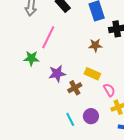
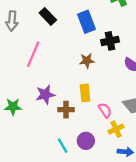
green star: (31, 58) -> (13, 107), moved
yellow rectangle: (92, 74) -> (85, 93), turned 63
brown cross: (75, 88) -> (66, 110), turned 32

